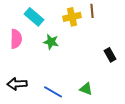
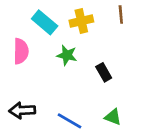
yellow cross: (72, 17) -> (81, 21), moved
black rectangle: (110, 55) -> (104, 72), moved

